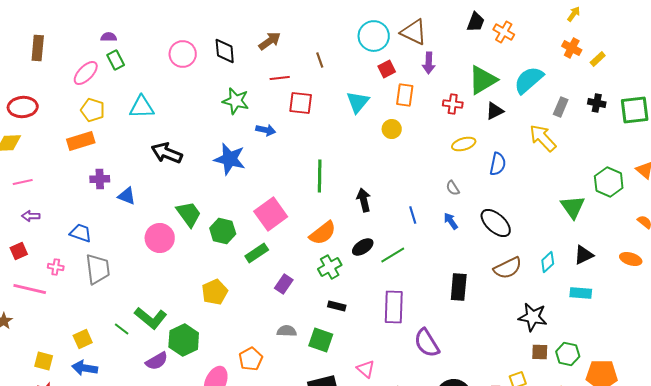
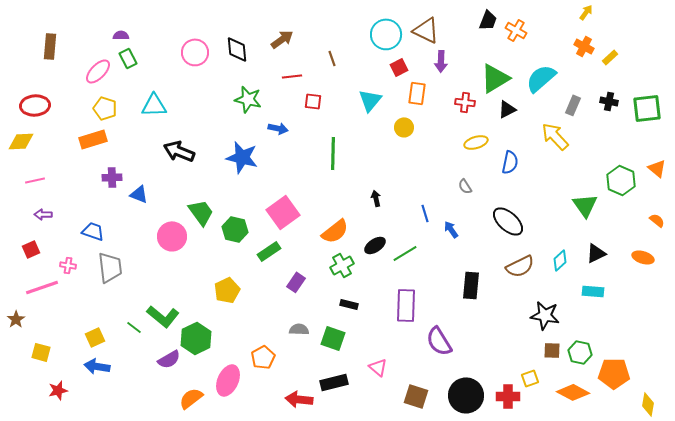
red square: (301, 103) -> (313, 101), size x0.7
green line: (320, 176) -> (333, 153), moved
black arrow: (364, 200) -> (376, 198), size x0.7
blue arrow: (451, 221) -> (451, 229), moved
pink line: (30, 289) -> (42, 287), turned -32
yellow square: (44, 361) -> (41, 352), moved

